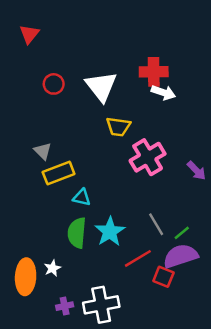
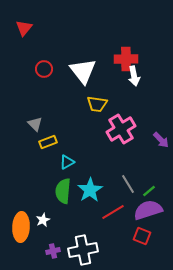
white arrow: (163, 93) -> (134, 76), turned 60
yellow rectangle: (59, 173) -> (48, 142), size x0.7
cyan triangle: (82, 197) -> (67, 162), turned -42
red square: (163, 277) -> (142, 236), moved

